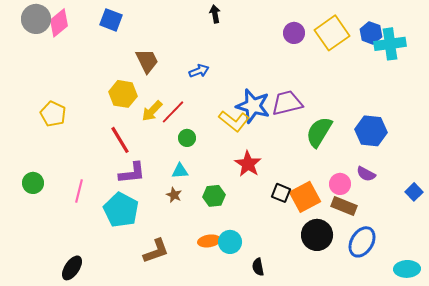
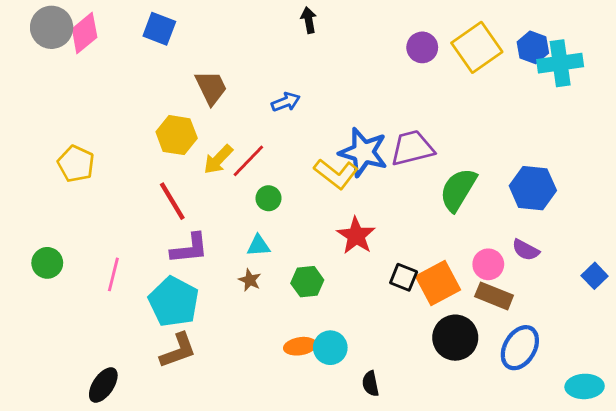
brown L-shape: (156, 251) -> (178, 351), moved

